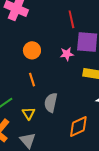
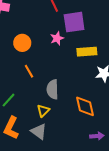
yellow triangle: (28, 113) -> (43, 111), moved, turned 32
orange diamond: (78, 127) -> (85, 106), turned -65

